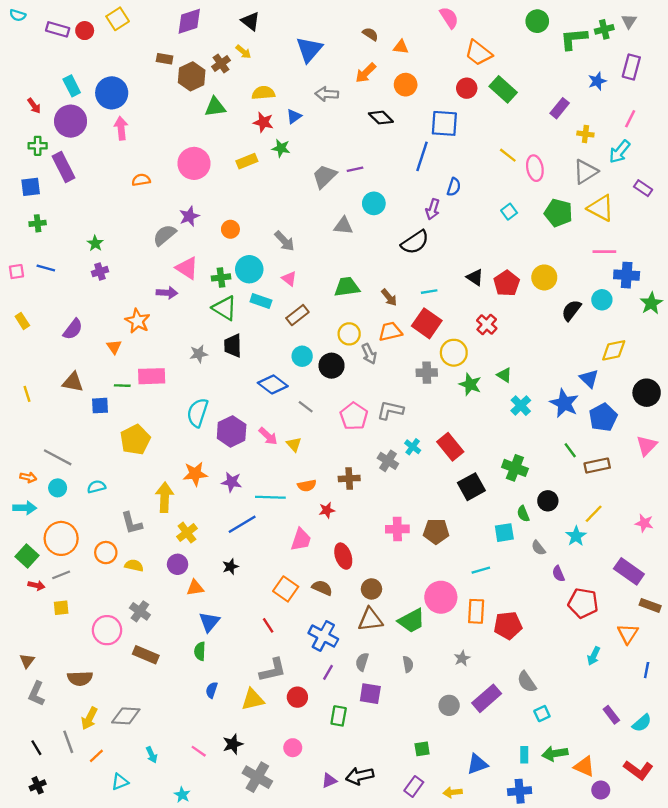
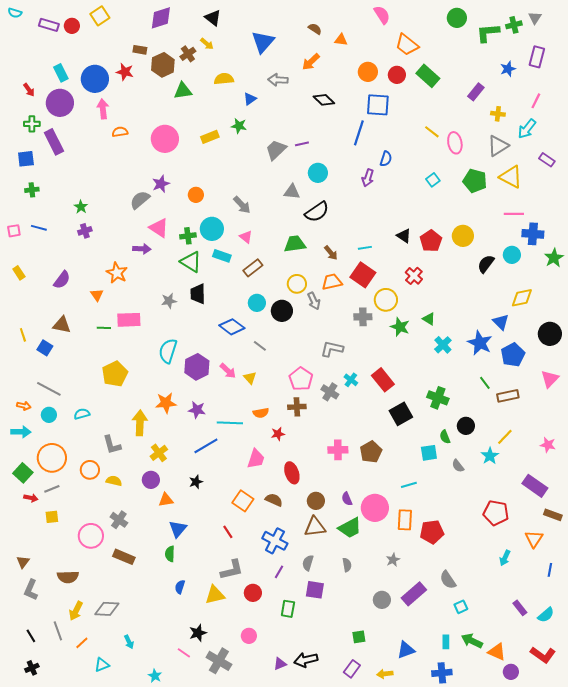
orange circle: (406, 85) -> (368, 72), moved
red star: (263, 122) -> (125, 72), moved
orange semicircle: (141, 180) -> (120, 132), moved
black semicircle: (415, 242) -> (317, 212), moved
blue square: (100, 406) -> (45, 348), moved, turned 35
pink pentagon: (354, 416) -> (301, 379), moved
brown pentagon: (436, 531) -> (371, 452), turned -30
purple semicircle: (558, 574) -> (347, 499), moved
pink line: (199, 751) -> (184, 653), moved
green arrow: (555, 754) -> (472, 641), turned 35

